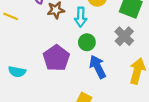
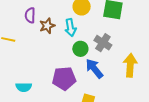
gray cross: (124, 36) -> (103, 43), moved
purple pentagon: (56, 58) -> (64, 78), moved, turned -30

